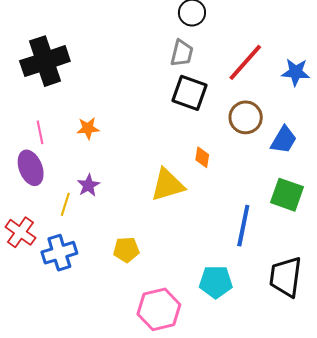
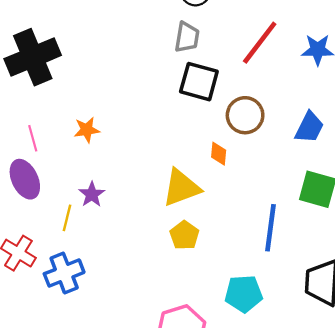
brown circle: (246, 117) -> (245, 115), moved
yellow pentagon: (126, 250) -> (184, 235), moved, turned -30

